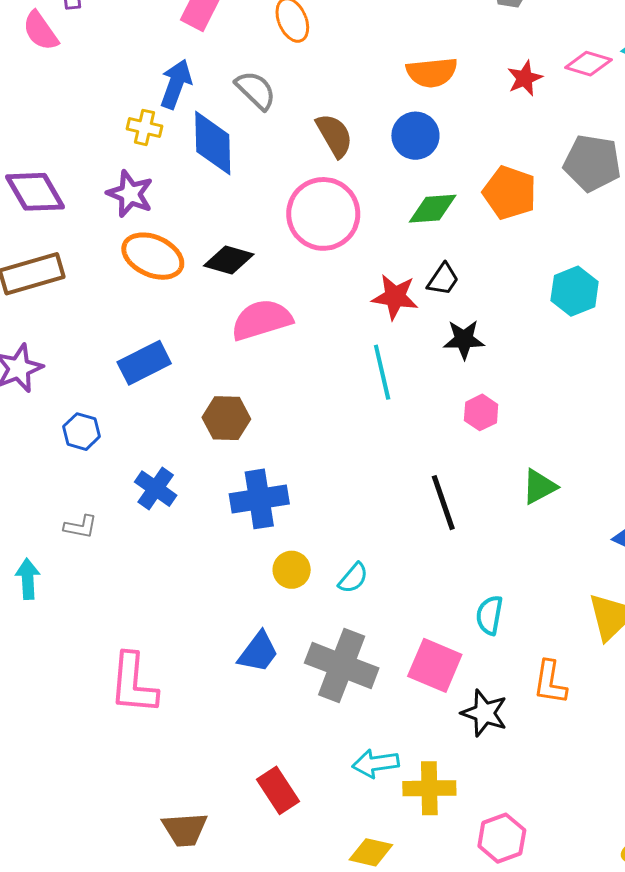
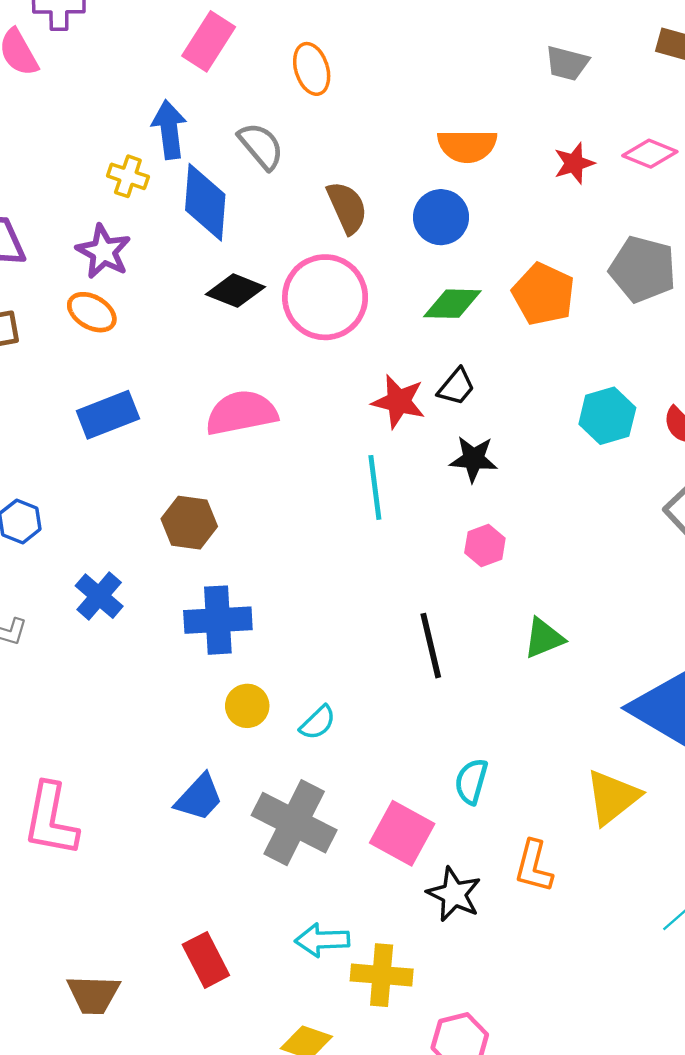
blue arrow: (176, 84) -> (169, 130), turned -33
orange ellipse: (153, 256) -> (92, 312), moved, size x0.7
black diamond: (229, 260) -> (235, 291), moved
blue rectangle: (144, 363) -> (108, 415), moved

